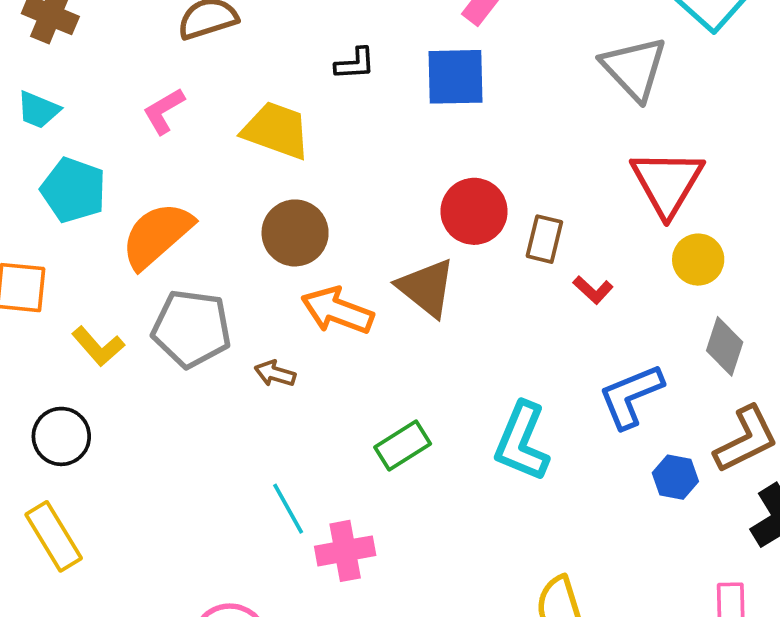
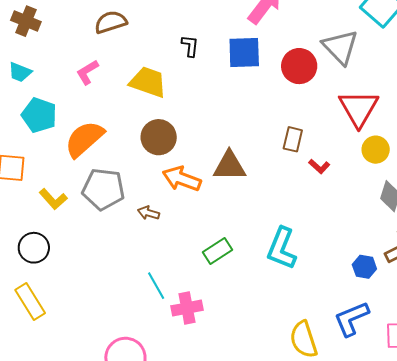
black L-shape: (355, 64) -> (190, 46), turned -80
red circle: (474, 211) -> (299, 66), moved
brown triangle: (426, 288) -> (230, 166), turned -39
blue L-shape: (631, 396) -> (351, 319), moved

